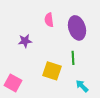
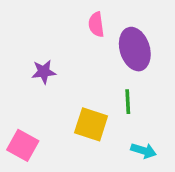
pink semicircle: (49, 20) -> (96, 25), moved
cyan arrow: (82, 86) -> (144, 151), turned 152

